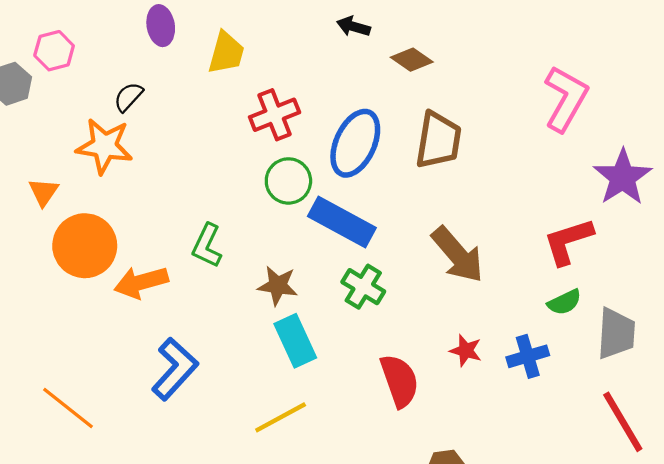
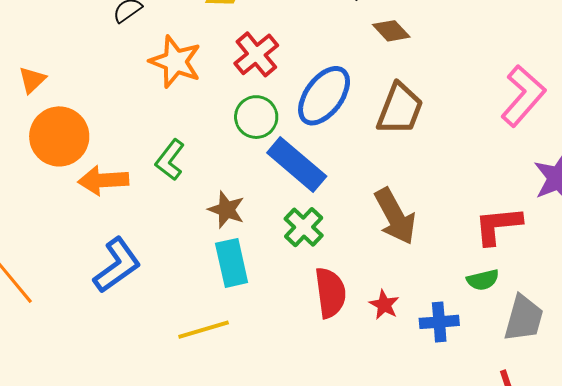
red cross: (275, 115) -> (256, 54), turned -30
orange star: (104, 146) -> (175, 62), moved
red semicircle: (399, 381) -> (330, 293), moved

